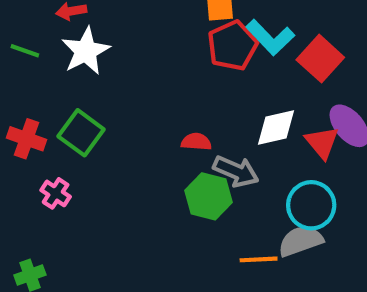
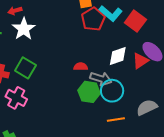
red triangle: (322, 142) -> (140, 61), turned 42
pink cross: (56, 193) -> (16, 98), size x1.5
cyan circle: (311, 205) -> (112, 91), moved
gray semicircle: (301, 241) -> (147, 107), moved

